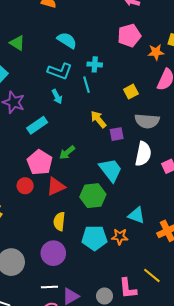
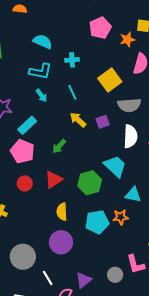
cyan line: (86, 85) -> (72, 92), moved
yellow square: (131, 92) -> (110, 80), size x1.6
yellow arrow: (98, 119) -> (78, 120), moved
pink pentagon: (40, 162) -> (22, 151), moved
cyan trapezoid: (111, 170) -> (115, 166), moved
white line: (49, 287) -> (48, 278), moved, turned 70

